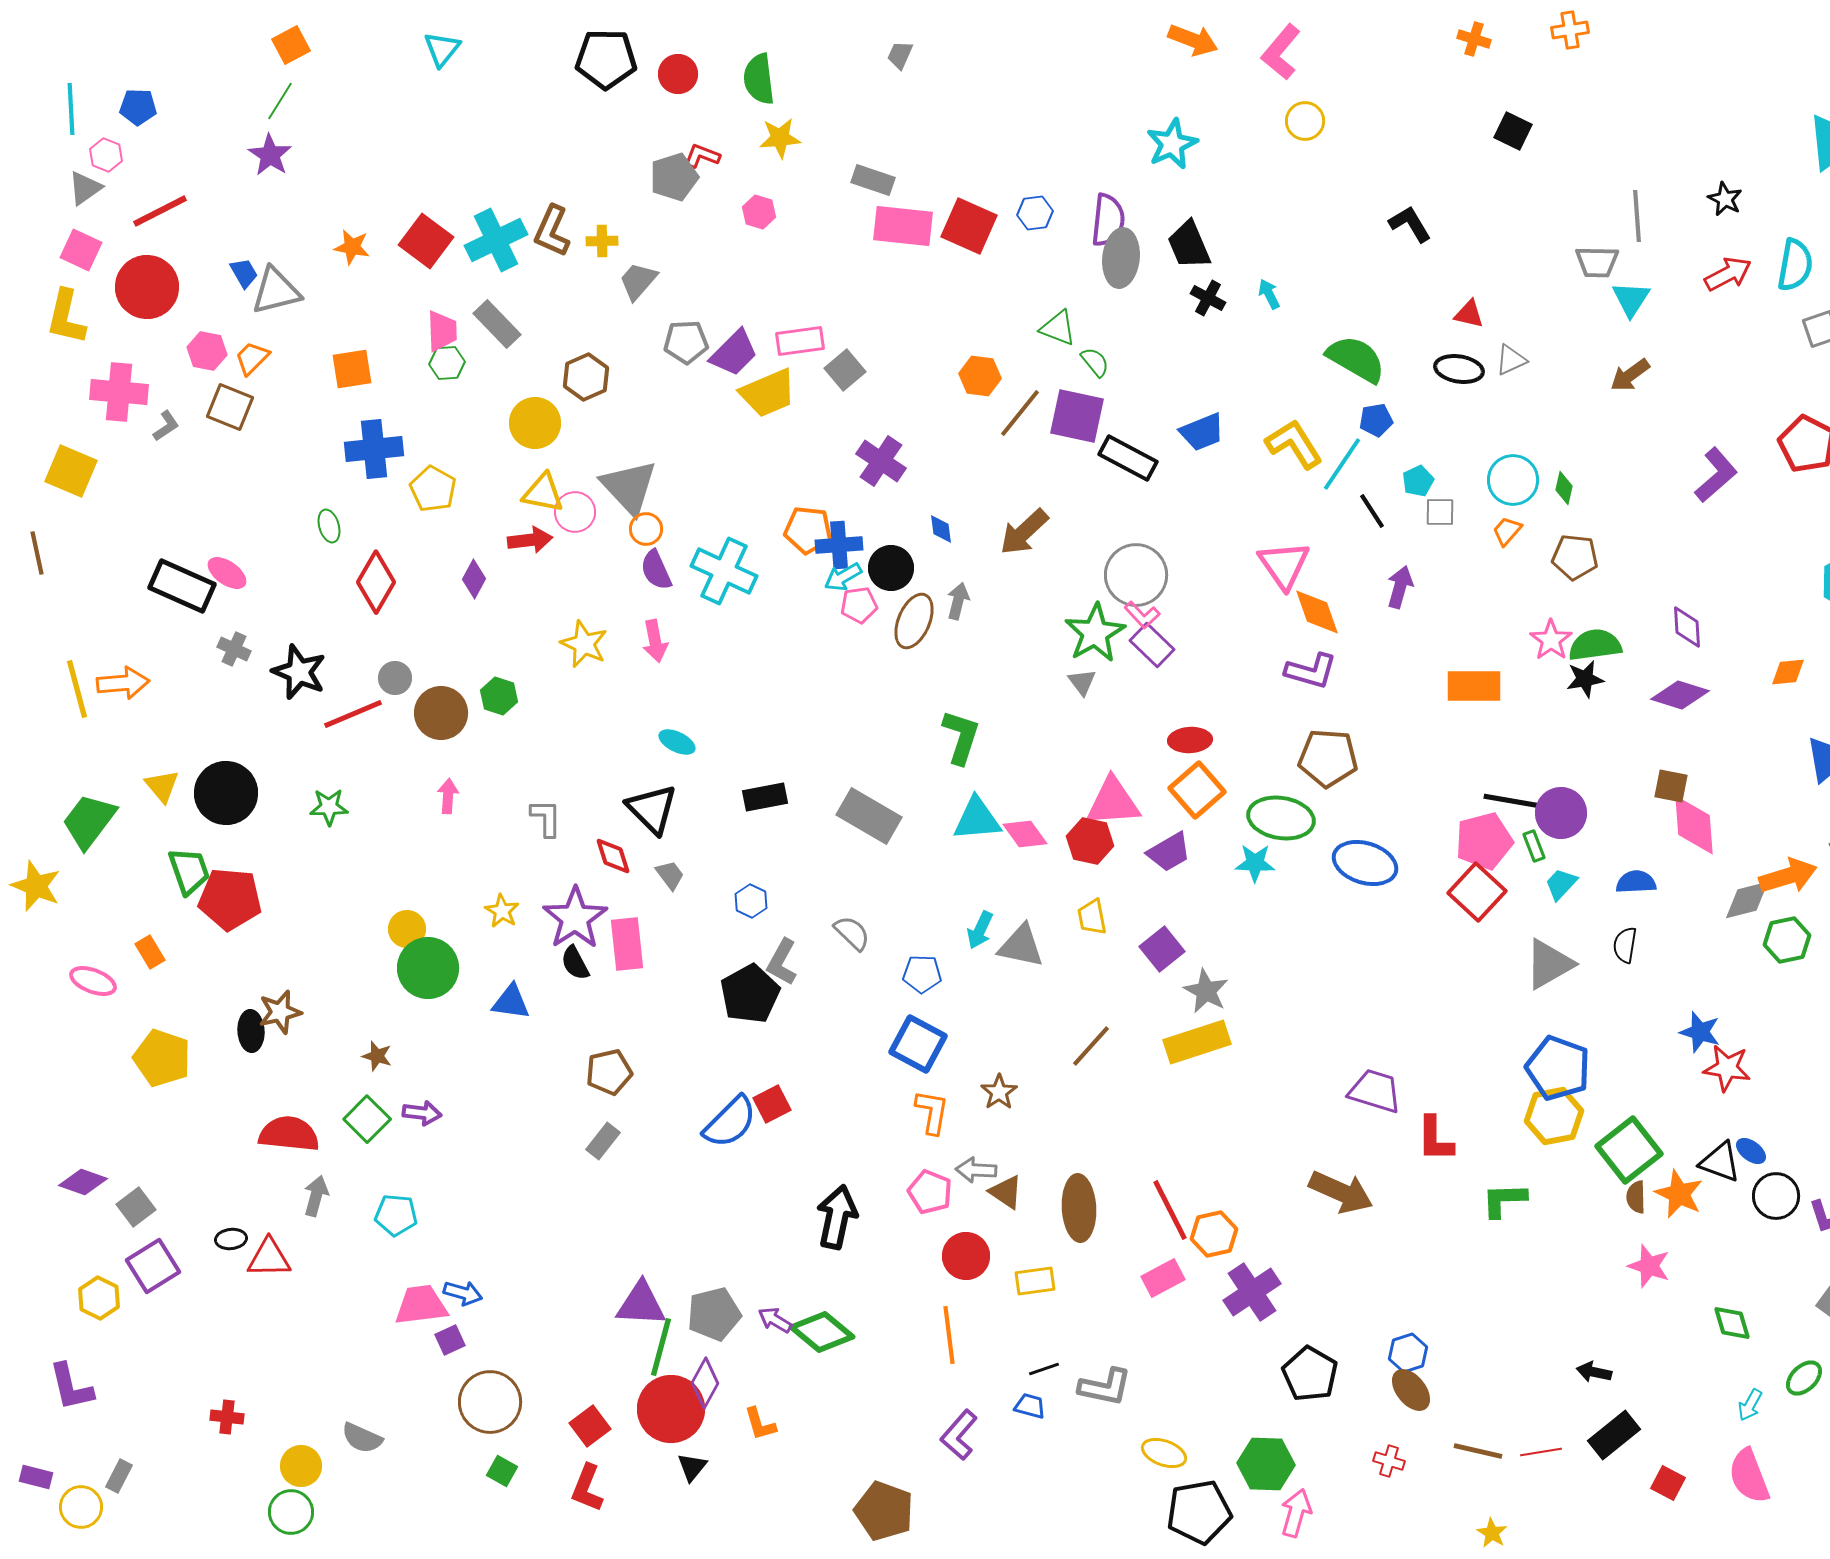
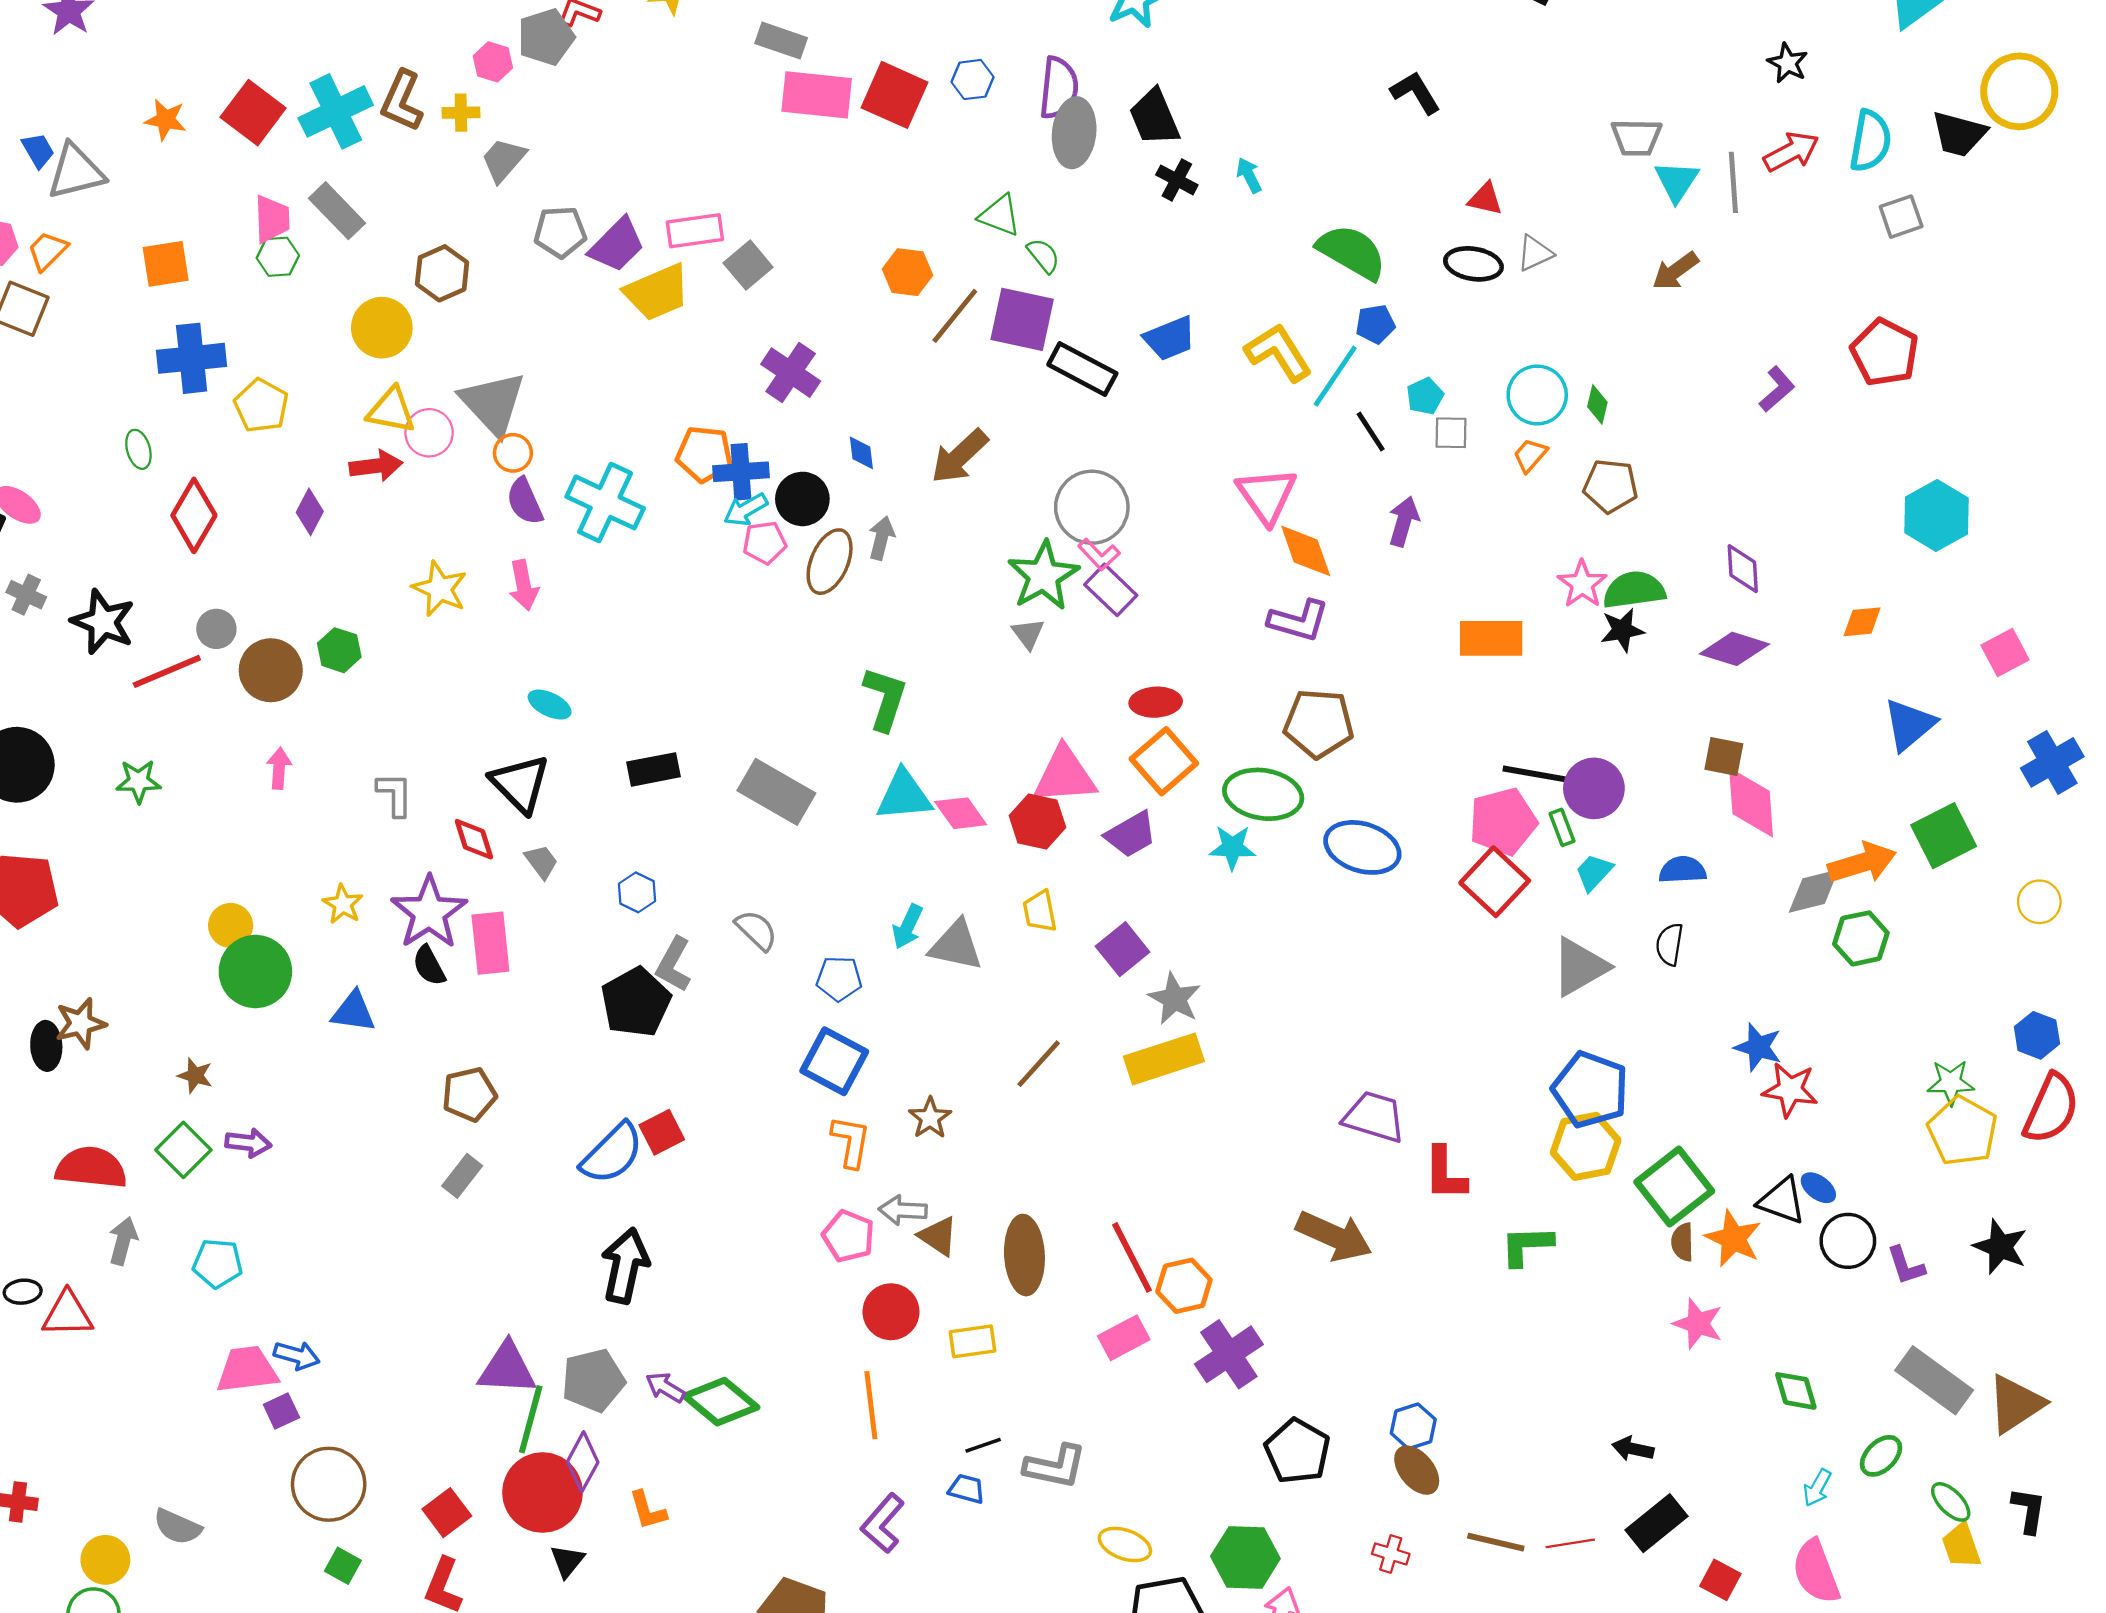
pink hexagon: (759, 212) -> (493, 62), moved
gray line: (1637, 216) -> (1733, 182), moved
purple L-shape: (1716, 475) -> (1777, 389), size x0.7
black arrow: (837, 1217) -> (625, 1266), moved

